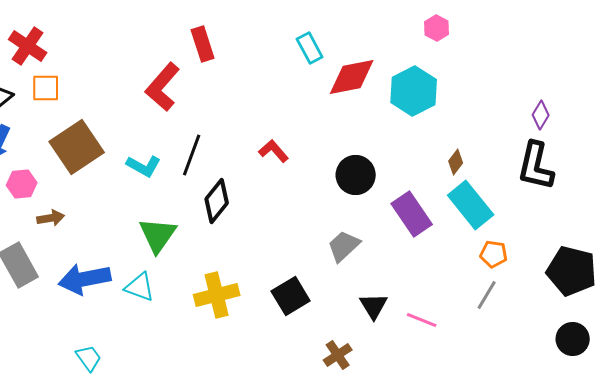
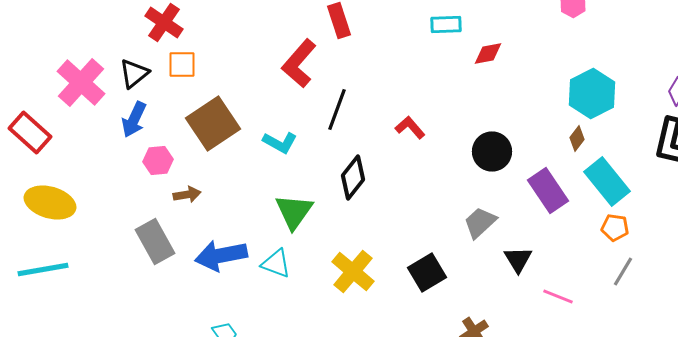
cyan rectangle: (310, 48) -> (446, 24), turned -64
red diamond: (352, 77) -> (488, 54), size x0.6
cyan hexagon: (414, 91) -> (592, 94), moved
black line: (192, 155) -> (337, 110), moved
brown diamond: (456, 162) -> (577, 138), moved
orange pentagon: (494, 254) -> (615, 228), moved
yellow cross: (217, 295) -> (353, 272), turned -36
black triangle: (374, 306) -> (518, 260), moved

